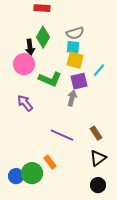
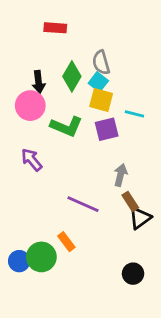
gray semicircle: (75, 33) -> (101, 62), turned 90
green diamond: (43, 37) -> (72, 76), moved
cyan square: (73, 47) -> (98, 82), turned 32
cyan line: (99, 70) -> (134, 114), turned 64
gray arrow: (72, 98) -> (121, 175), moved
black triangle: (98, 158) -> (140, 218), moved

